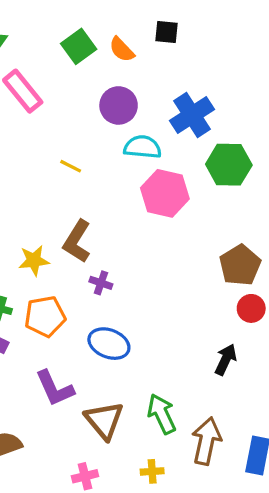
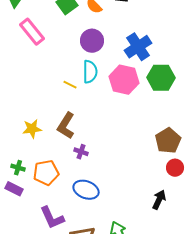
cyan semicircle: (143, 147) -> (90, 72), moved, turned 85
yellow line: (71, 166) -> (70, 85), moved
pink hexagon: (165, 193) -> (124, 80), moved
yellow star: (34, 260) -> (32, 129), moved

